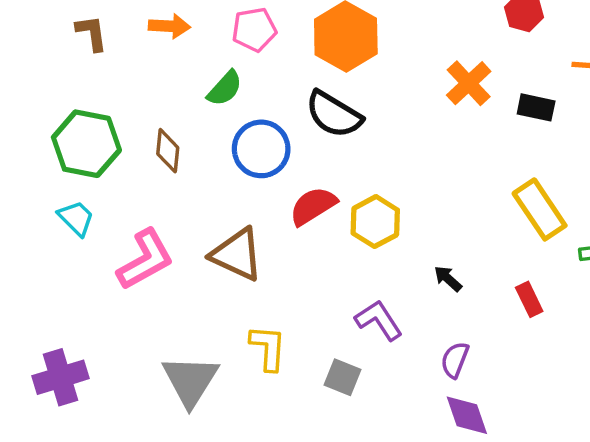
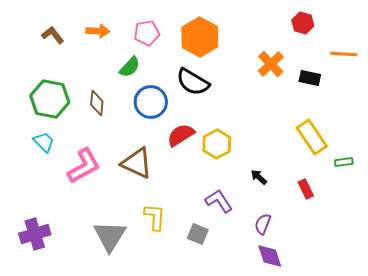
brown L-shape: (92, 33) -> (53, 35), turned -30

